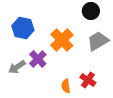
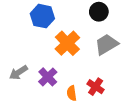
blue hexagon: (23, 28) -> (42, 16), moved
purple cross: (38, 59) -> (48, 77), moved

